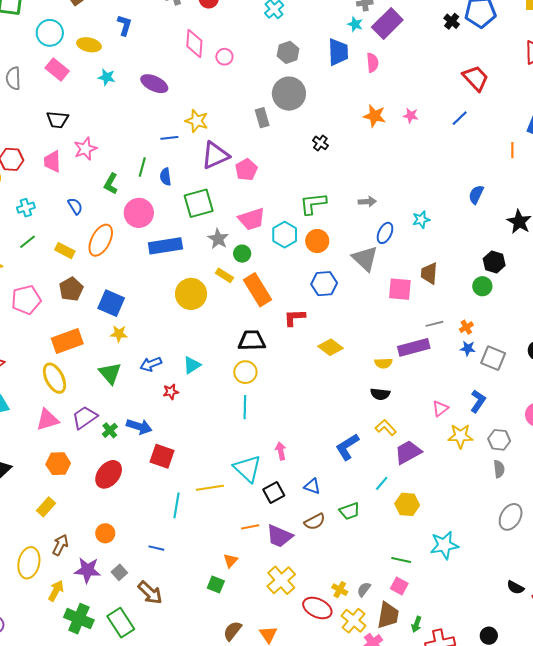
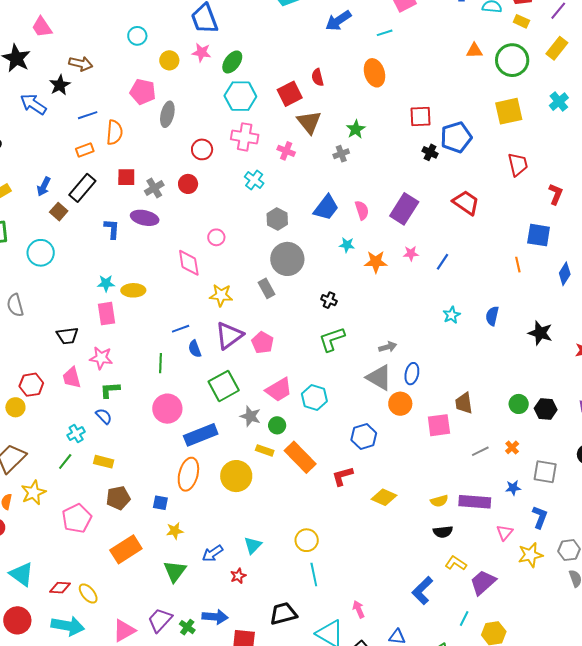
cyan star: (355, 24) -> (347, 245), moved
purple rectangle: (387, 24) -> (404, 209), moved
pink diamond: (194, 43) -> (189, 263), moved
yellow ellipse: (89, 45) -> (133, 290), moved
blue trapezoid: (338, 52) -> (326, 208), turned 52
pink rectangle: (57, 70) -> (106, 314), moved, turned 55
purple ellipse: (154, 84) -> (145, 218), moved
blue line: (460, 118) -> (443, 262), moved
yellow star: (197, 121) -> (221, 295), moved
pink star: (85, 149) -> (101, 358), turned -30
blue semicircle: (166, 177) -> (195, 349), moved
green L-shape: (111, 184) -> (110, 390), moved, turned 70
green L-shape: (313, 204) -> (332, 339), moved
cyan cross: (26, 208) -> (76, 434), moved
cyan star: (421, 220) -> (452, 315), moved
orange ellipse: (101, 240) -> (188, 474), moved
orange circle: (317, 241) -> (400, 404), moved
gray triangle: (365, 259) -> (379, 378), moved
black hexagon: (494, 262) -> (546, 409), moved
brown pentagon: (71, 289) -> (118, 498), turned 30
blue square: (111, 303) -> (160, 503), size x0.6
black trapezoid: (252, 340) -> (283, 614), moved
purple rectangle: (414, 347) -> (475, 502), moved, turned 32
blue star: (468, 348) -> (513, 488), moved
green triangle: (110, 373) -> (175, 571), turned 30
yellow ellipse: (54, 378) -> (88, 593), moved, size x0.7

